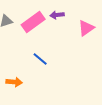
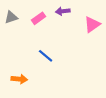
pink rectangle: (33, 22) -> (38, 18), size x0.6

